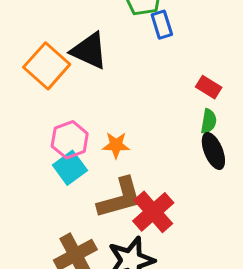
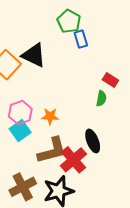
green semicircle: (209, 121) -> (101, 98), moved
black ellipse: (213, 151) -> (93, 141), moved

